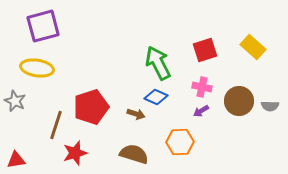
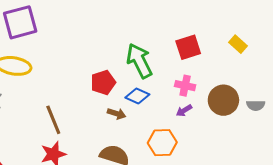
yellow rectangle: (253, 47) -> (238, 44), size x0.7
red pentagon: (91, 107) -> (103, 82), moved, size x0.7
brown line: (56, 125) -> (53, 120), moved, turned -40

